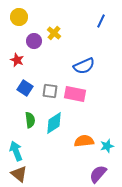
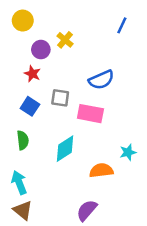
red star: (17, 60) -> (32, 74), moved
gray square: (50, 91) -> (60, 98), moved
green semicircle: (30, 120) -> (23, 140), moved
cyan star: (107, 146) -> (128, 152), moved
purple semicircle: (98, 174) -> (87, 210), moved

